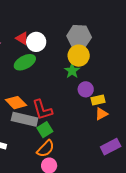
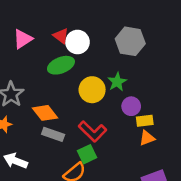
yellow circle: (79, 56) -> (92, 90), moved
red L-shape: (42, 110) -> (92, 131), moved, turned -35
gray rectangle: (25, 119) -> (53, 134), size x0.7
green square: (45, 130) -> (87, 154), moved

